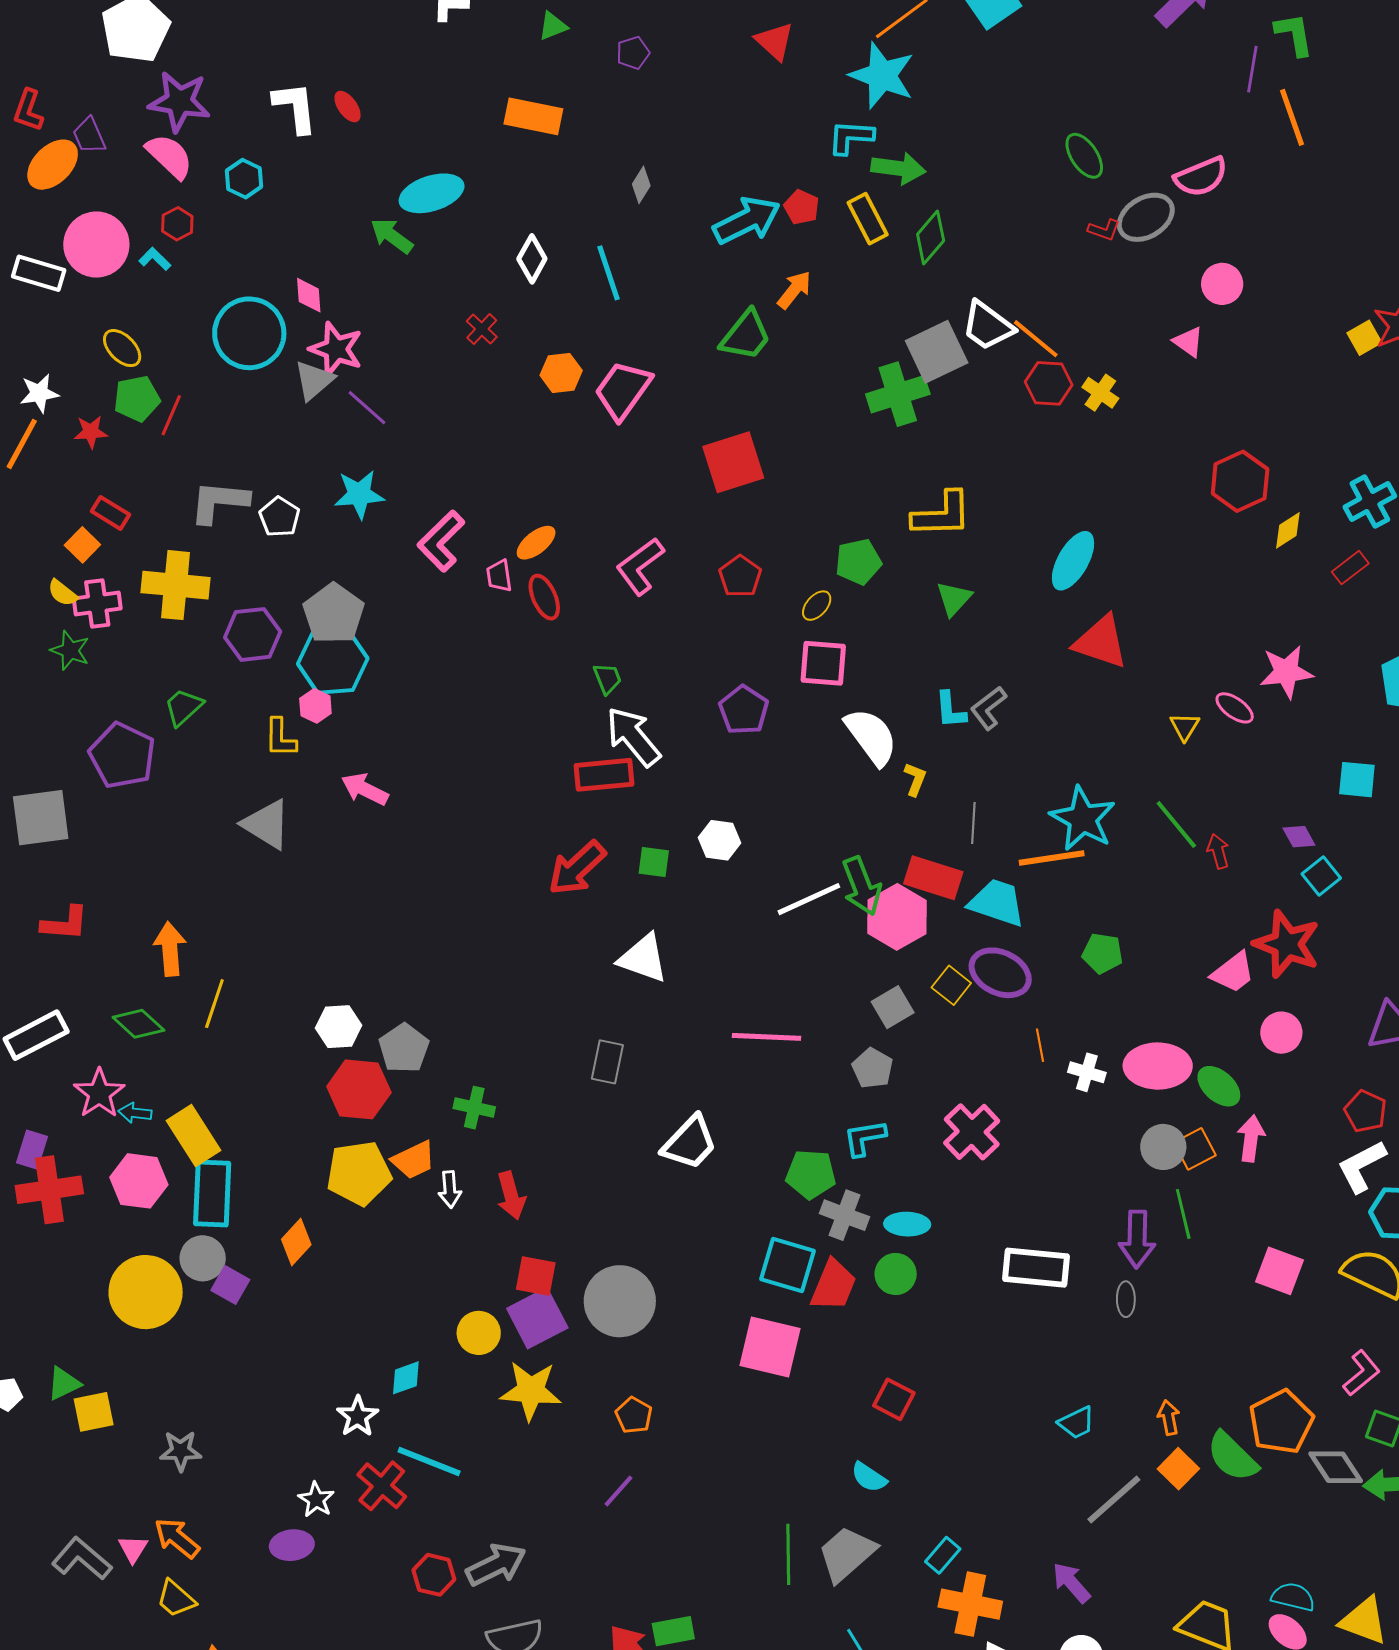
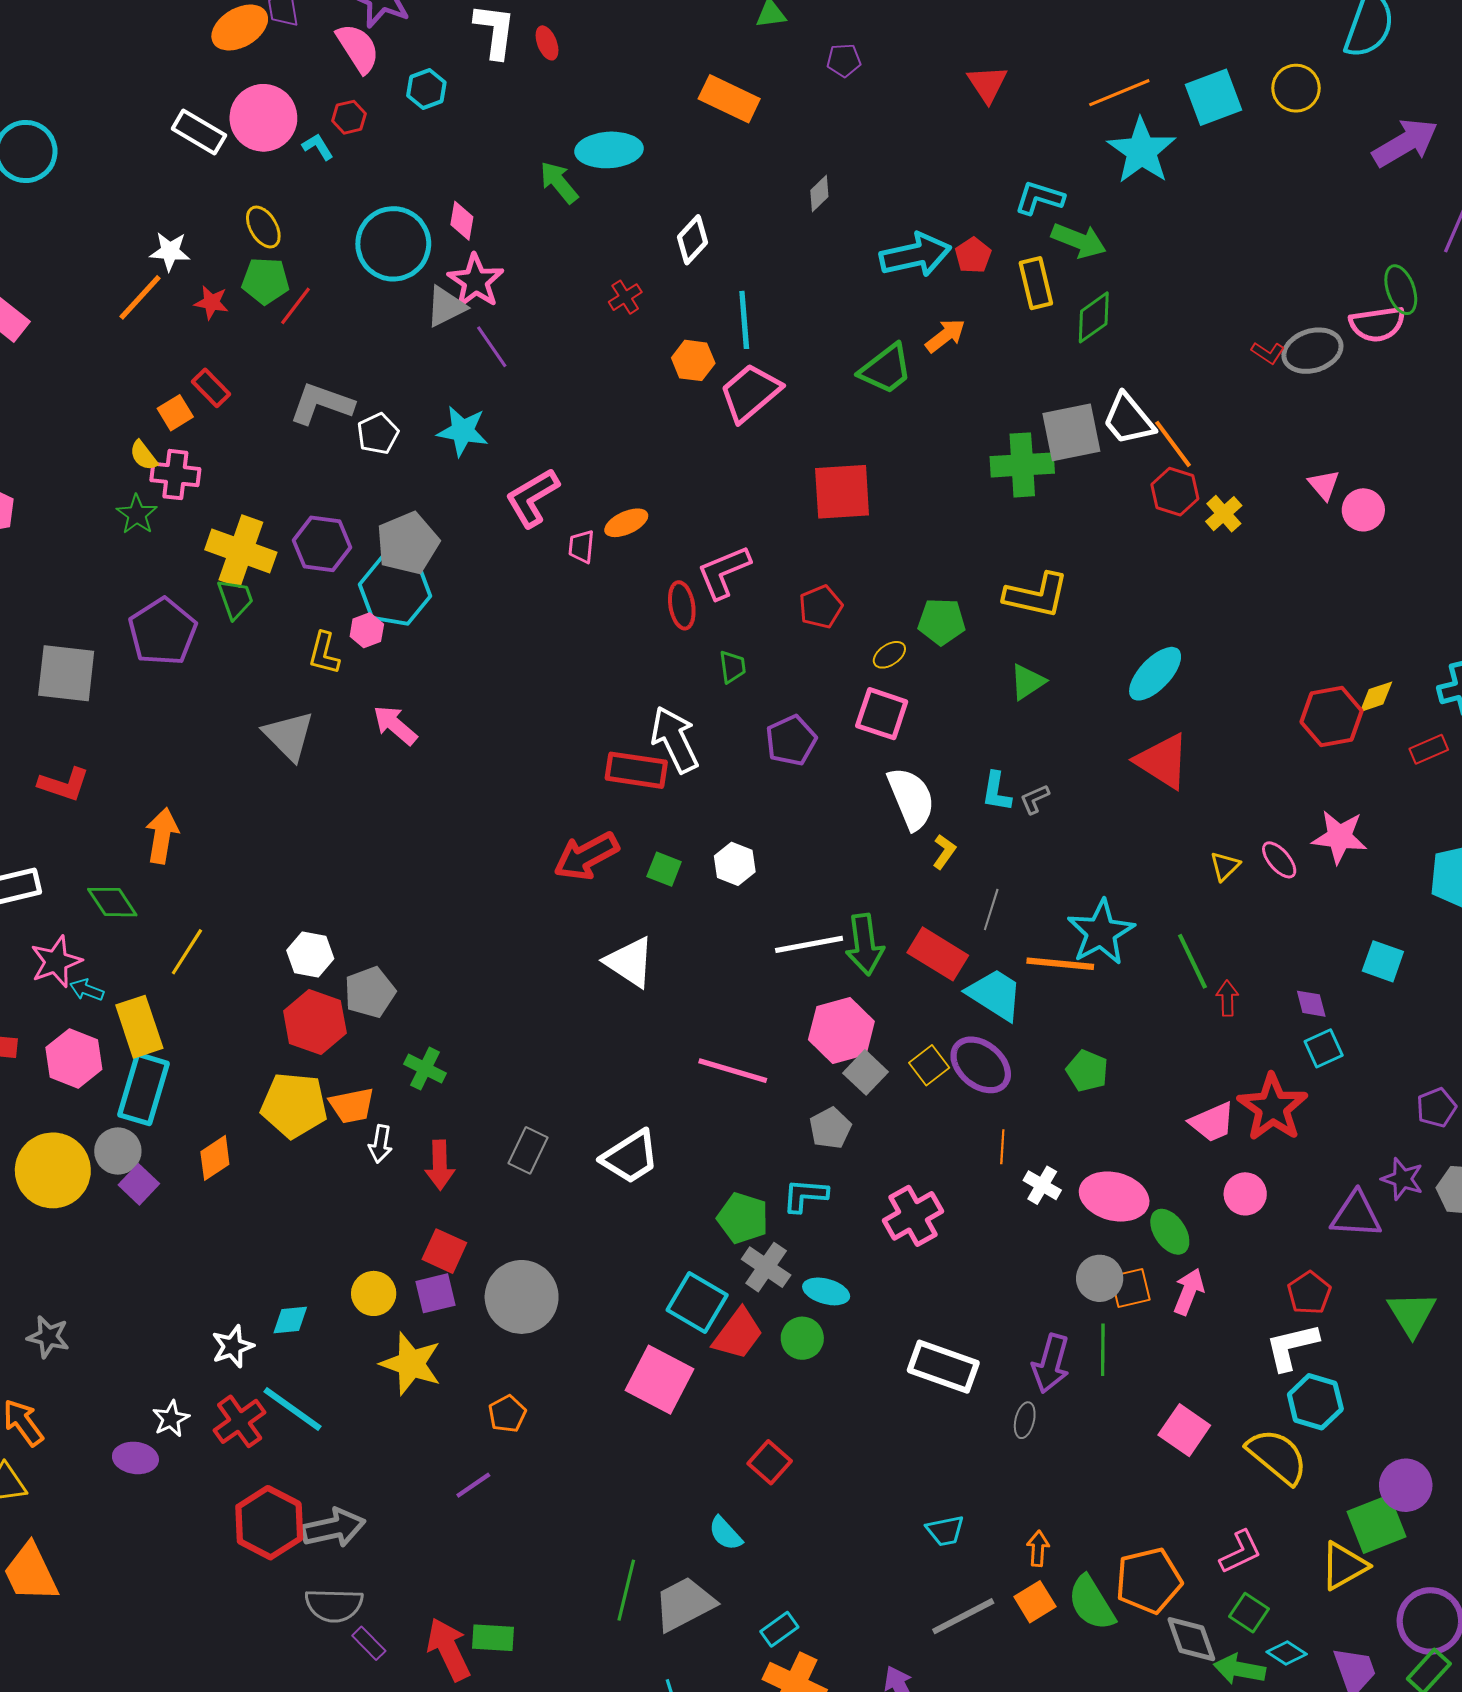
cyan star: (882, 76) -> (1142, 151), moved
green ellipse: (1084, 156) -> (1401, 290), moved
cyan line: (608, 273) -> (744, 320), moved
pink circle: (1222, 284) -> (1363, 510), moved
red hexagon: (1240, 481) -> (1332, 716), moved
yellow cross: (176, 585) -> (241, 551), moved
red ellipse: (544, 597) -> (682, 605), moved
green trapezoid: (607, 679) -> (732, 667), moved
green trapezoid: (183, 707) -> (235, 599), turned 99
gray L-shape: (989, 708) -> (1035, 799), size x0.7
pink hexagon: (897, 917) -> (841, 1030), moved
yellow line: (214, 1004) -> (187, 952), moved
gray square: (893, 1007) -> (866, 1072), turned -30
gray rectangle: (607, 1062) -> (528, 1150), moved
purple square: (537, 1318) -> (435, 1293), size x0.7
red hexagon: (434, 1575) -> (269, 1523), size x1.6

